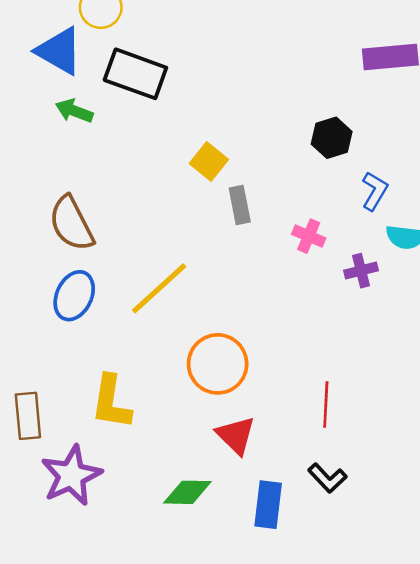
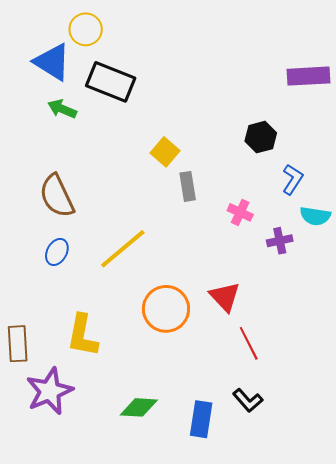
blue ellipse: (74, 296) -> (57, 252), size x0.7
red line: (326, 404) -> (249, 343), turned -32
red triangle: (236, 435) -> (225, 297), moved

